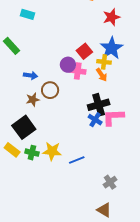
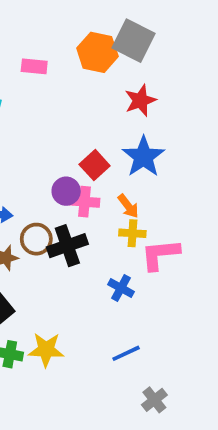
yellow cross: (104, 62) -> (132, 233), moved
black cross: (99, 105) -> (67, 246), moved
pink L-shape: (113, 117) -> (160, 254), moved
blue line: (77, 160) -> (126, 353), moved

